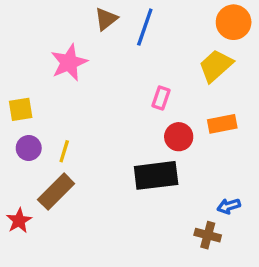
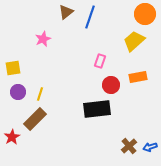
pink star: (69, 63) -> (43, 39), size x0.7
blue arrow: (229, 206) -> (150, 147), moved
brown cross: (208, 235) -> (129, 146), turned 35

